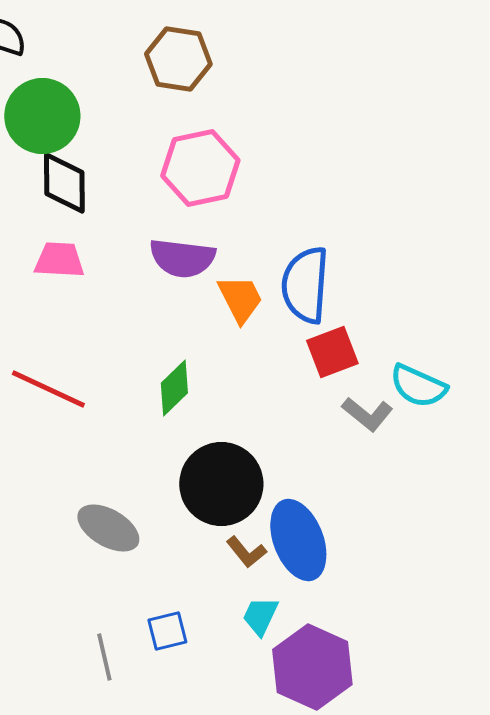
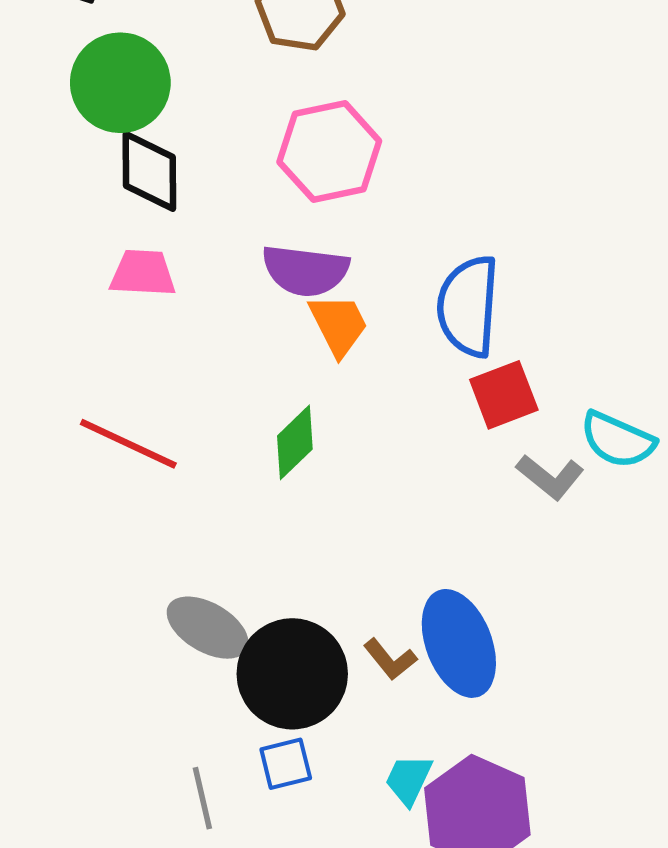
orange trapezoid: (240, 299) -> (339, 325), moved
black circle: (221, 484) -> (292, 674), moved
cyan trapezoid: (260, 616) -> (409, 780), moved

